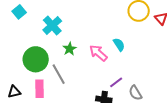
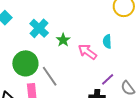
cyan semicircle: (119, 45) -> (107, 41), turned -144
green star: (70, 49) -> (63, 40), moved

